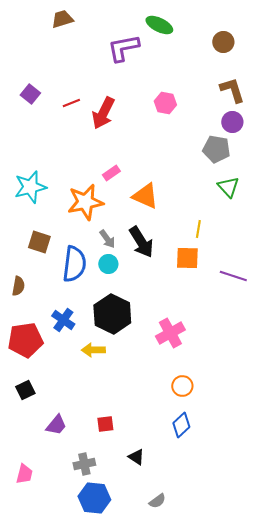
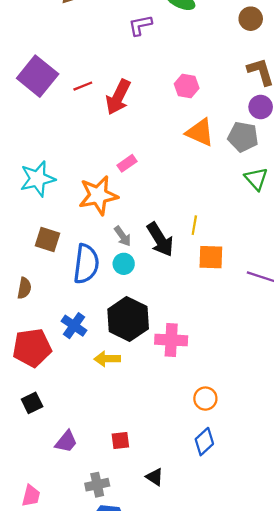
purple L-shape: (123, 48) -> (140, 25), size x0.7
purple square: (30, 94) -> (38, 76), size x1.8
orange triangle: (145, 196) -> (200, 132), moved
yellow line: (198, 229) -> (194, 225), moved
pink cross: (170, 333) -> (171, 340), moved, turned 32

